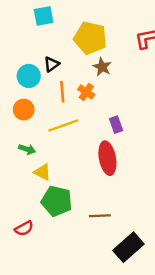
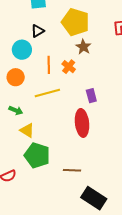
black triangle: (52, 64) -> (38, 31), moved
black rectangle: (128, 247) -> (94, 198), turned 70

